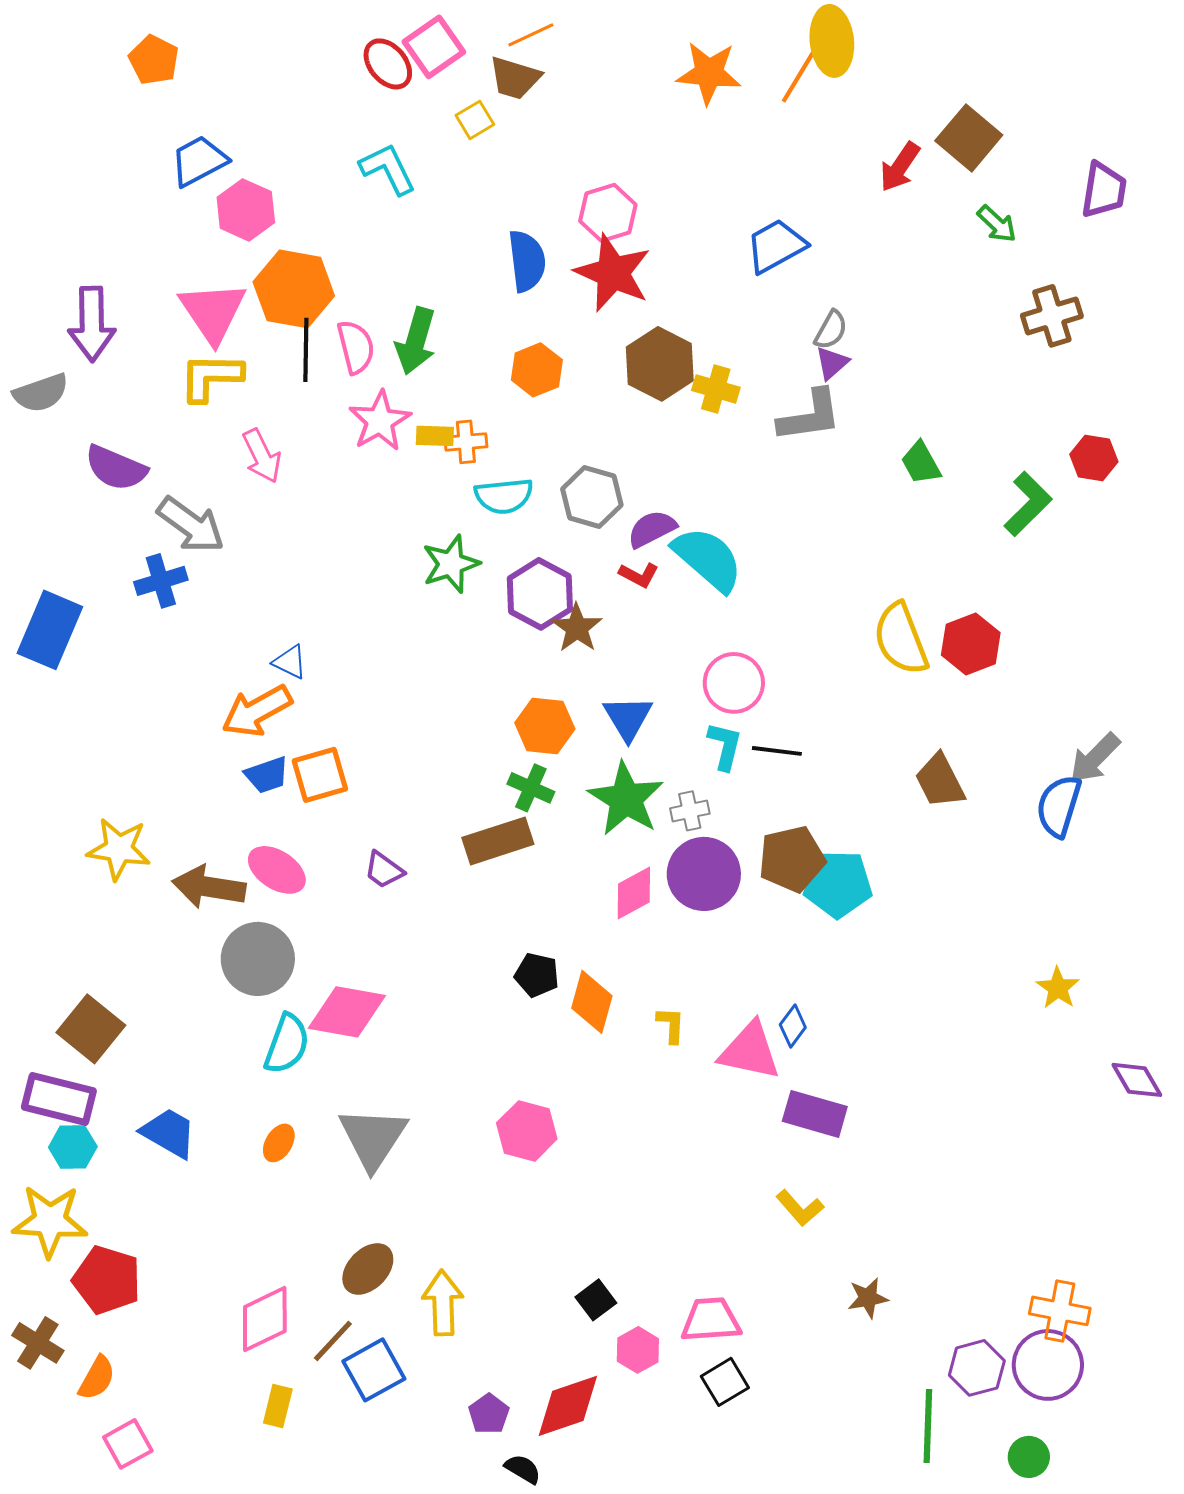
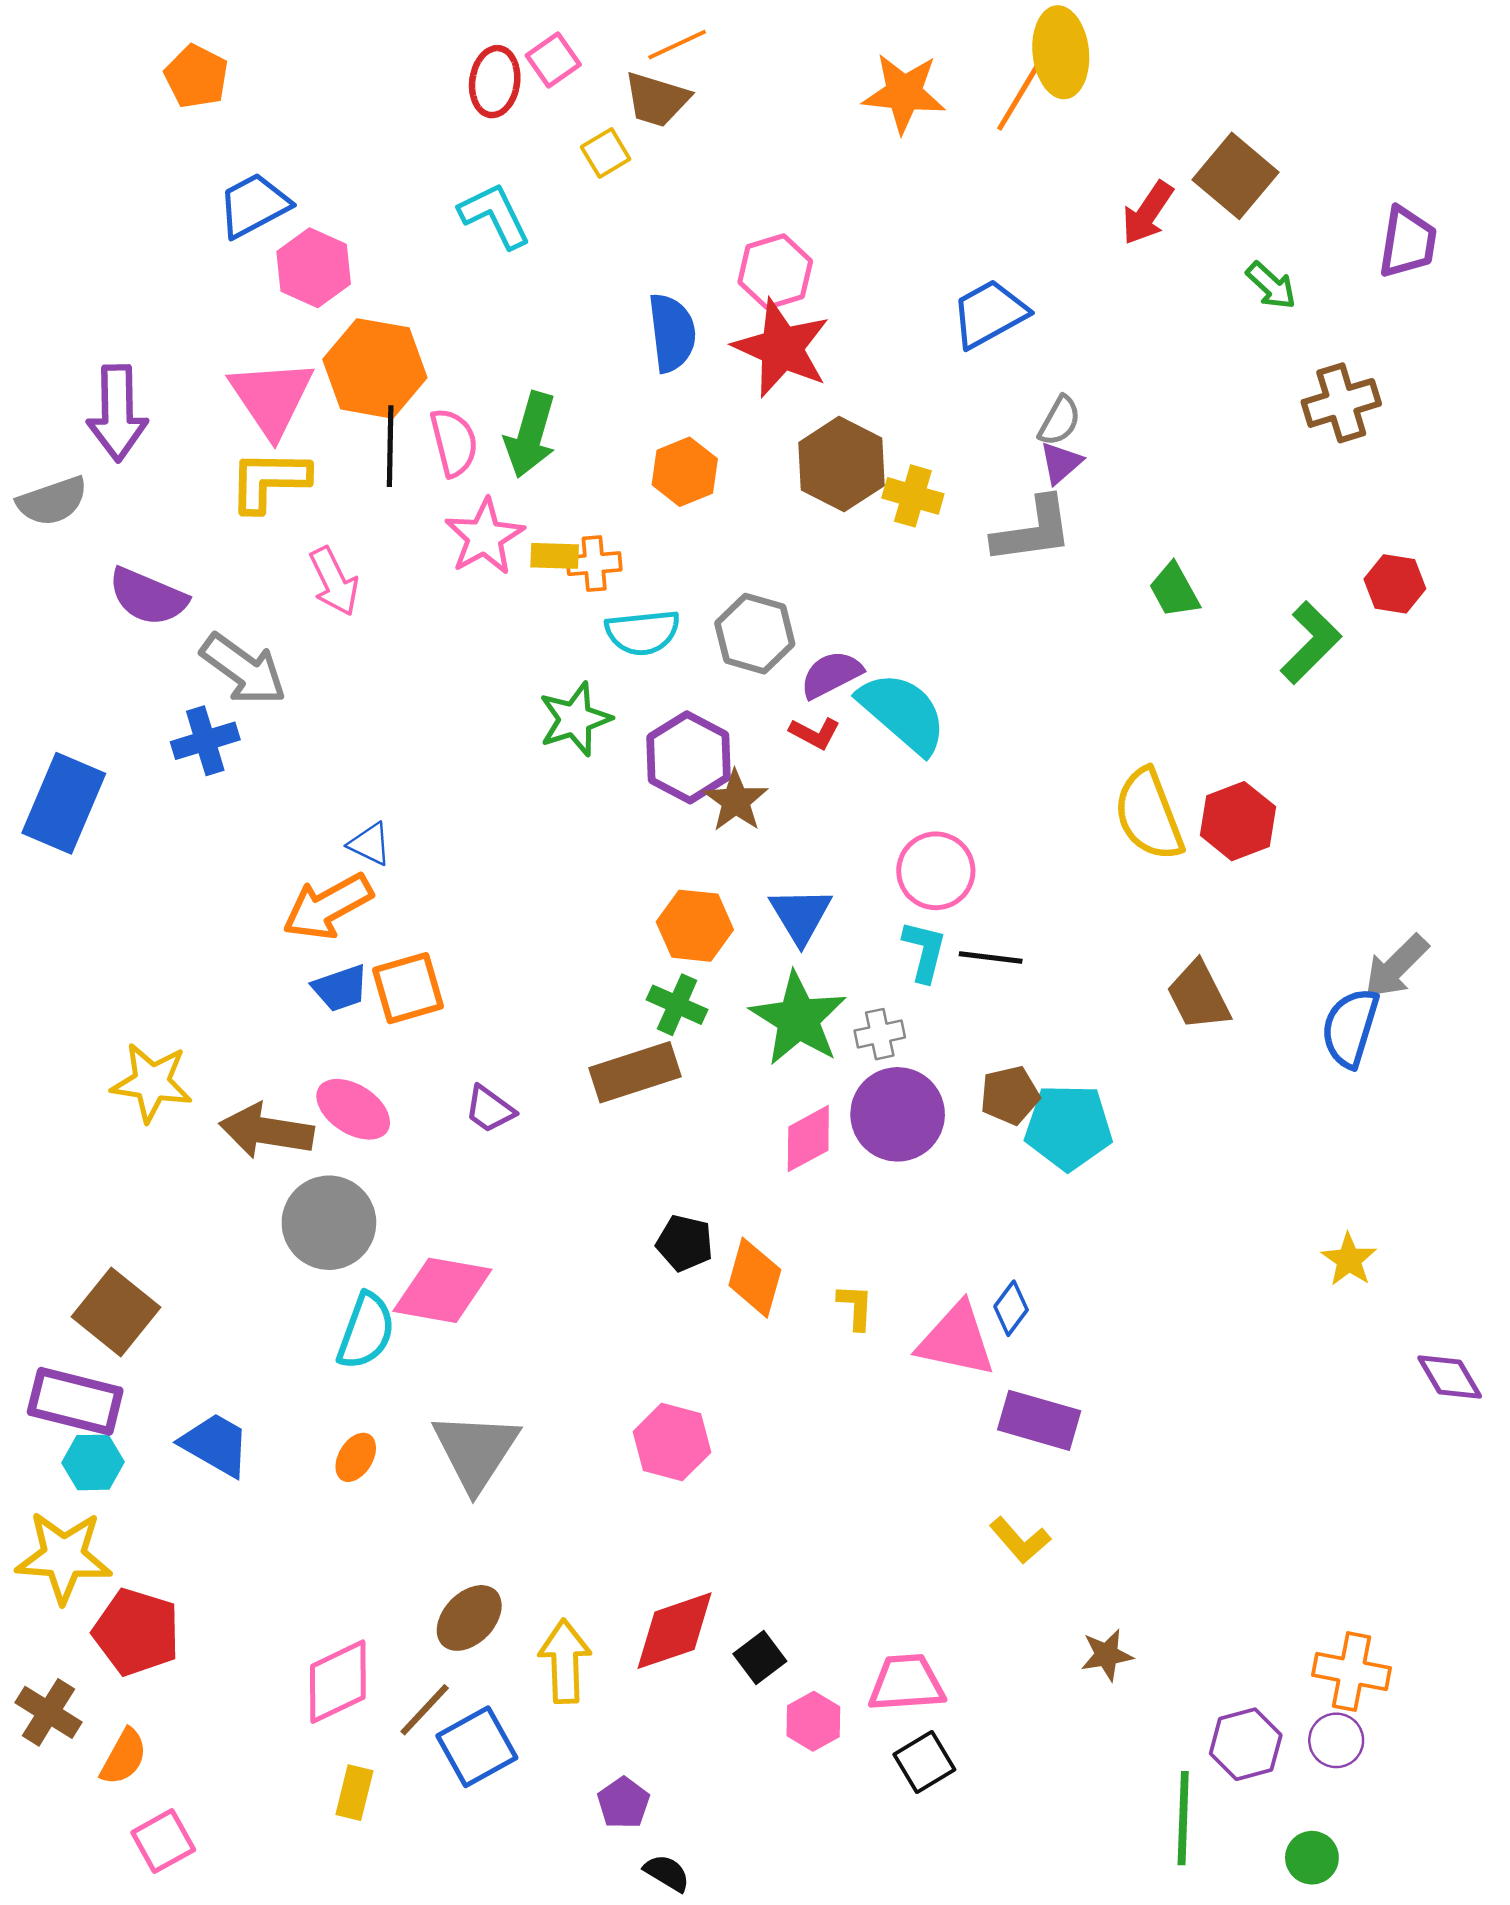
pink square: (434, 47) -> (553, 60), size x0.7
red ellipse: (388, 64) -> (495, 82), turned 48
brown pentagon: (792, 859) -> (1010, 1095), size x0.7
purple circle: (1048, 1365) -> (1336, 1740), size x0.6
red diamond: (568, 1406) -> (674, 1631), moved

